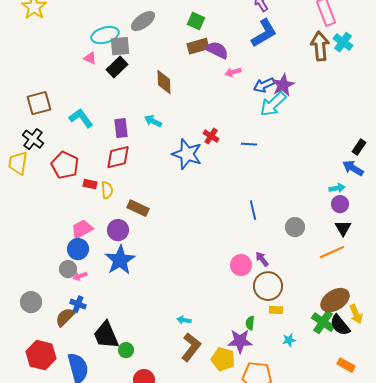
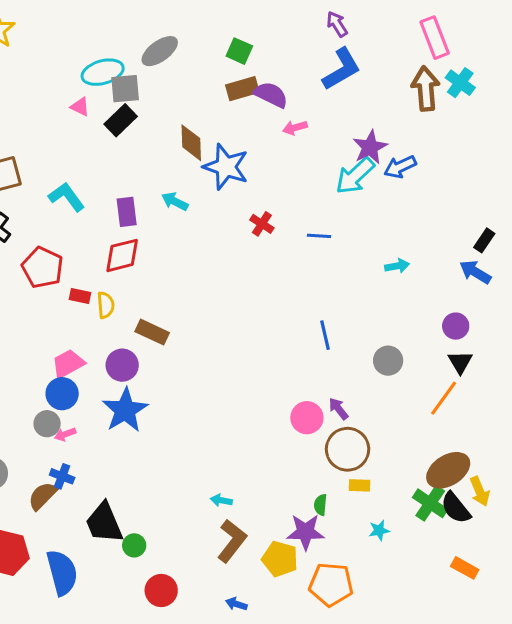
blue arrow: (264, 85) -> (400, 167), moved
blue star: (187, 154) -> (226, 167), moved
cyan arrow: (337, 188) -> (397, 266), moved
orange line: (332, 252) -> (444, 398), turned -30

